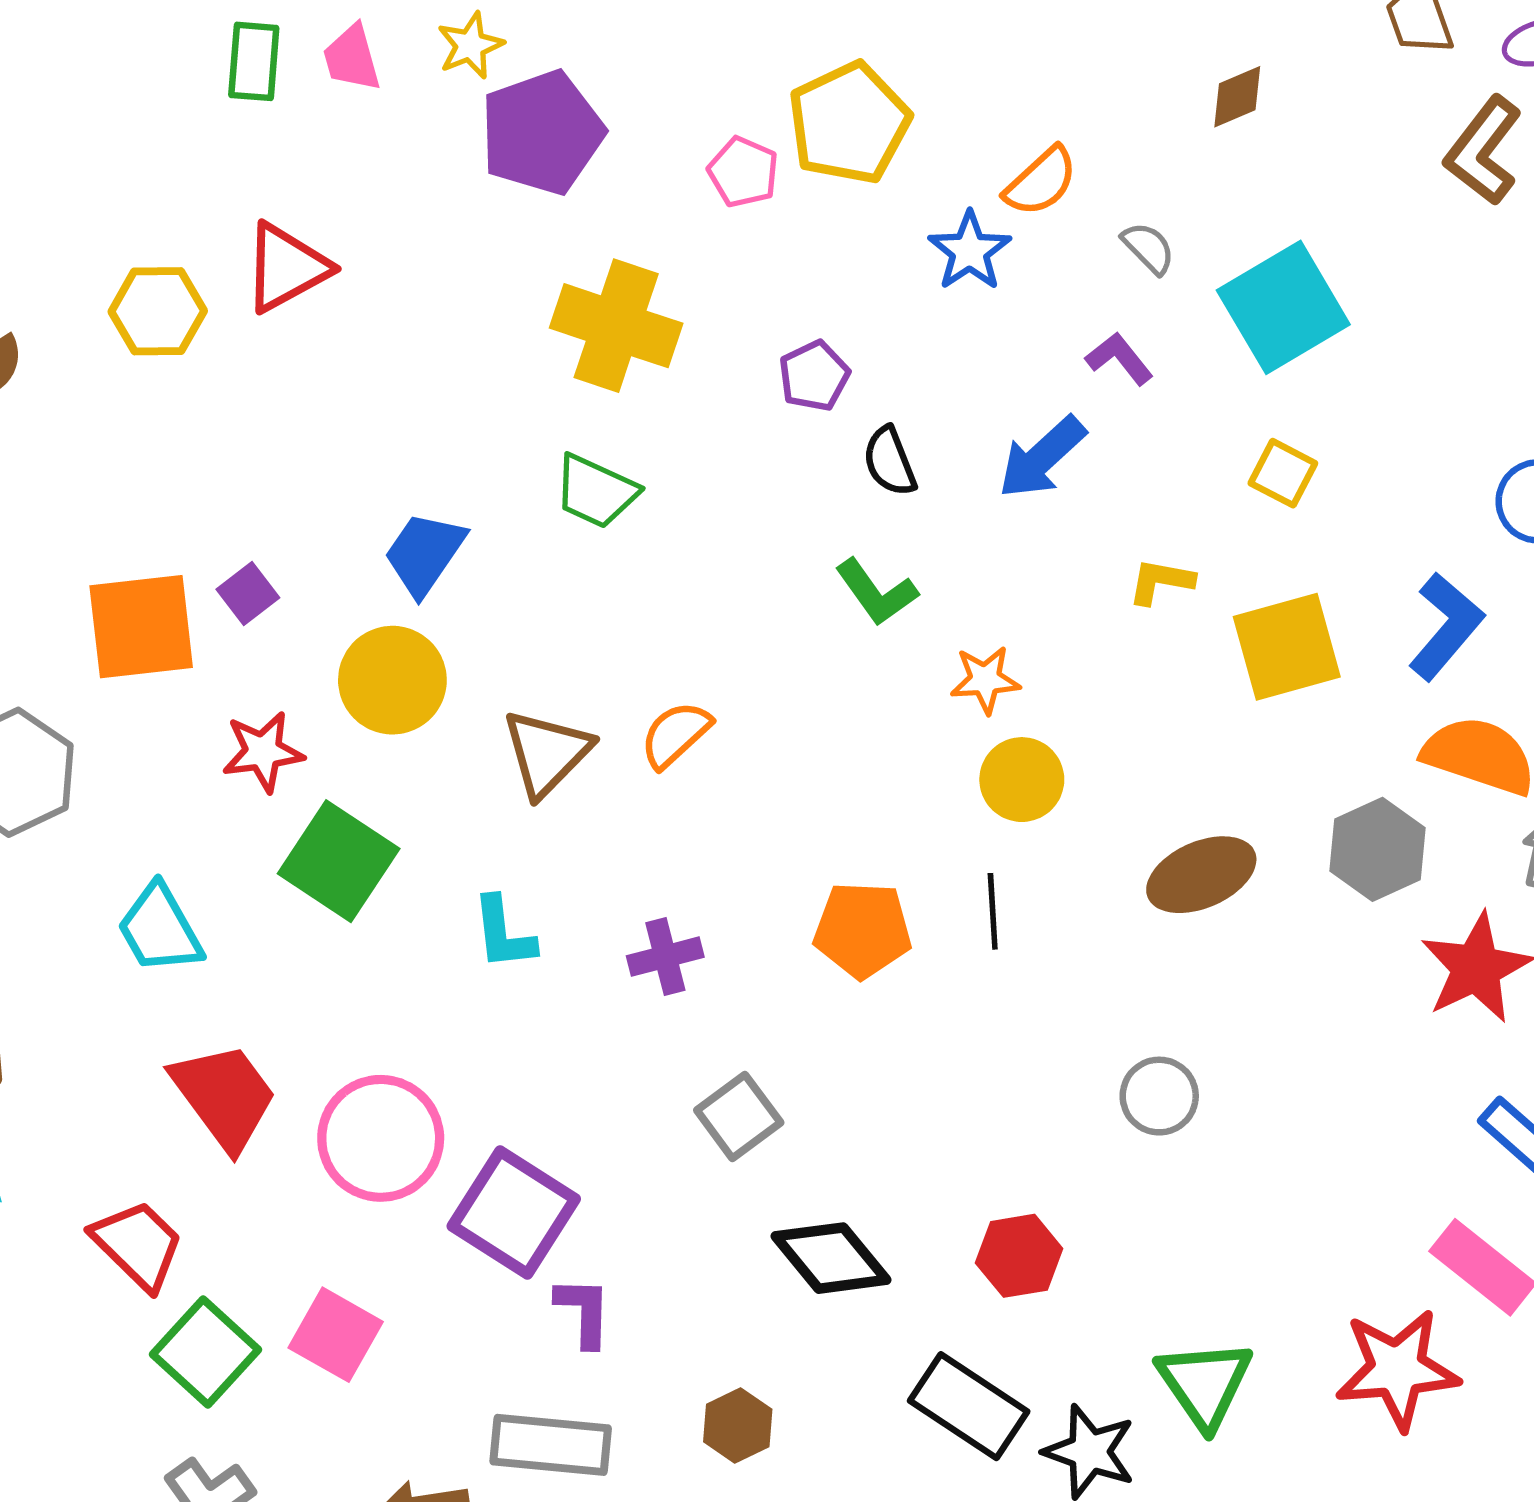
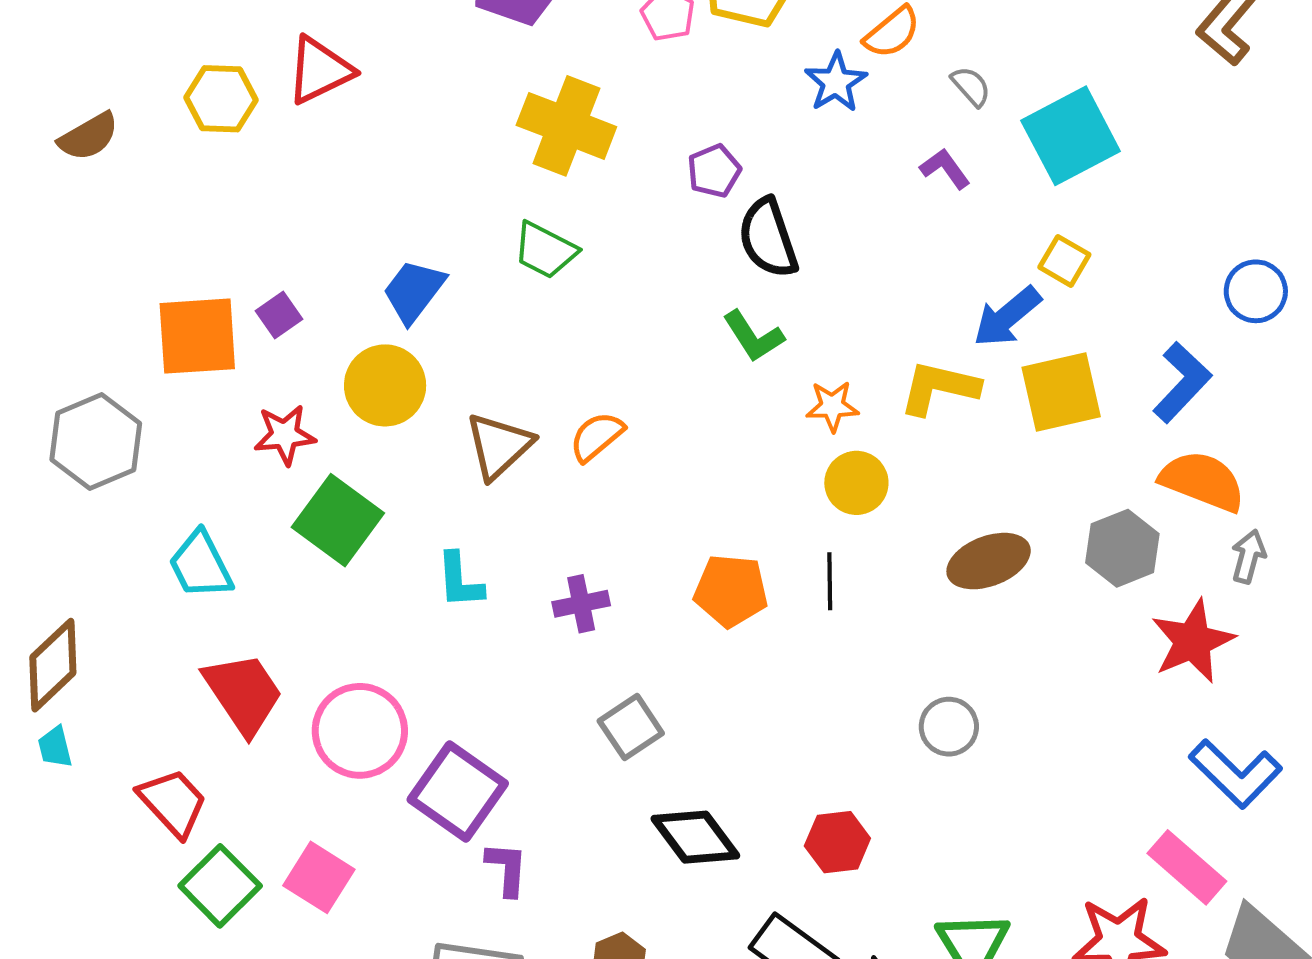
blue arrow: (1042, 457) -> (1007, 317), moved
black semicircle: (890, 461) -> (768, 238), size x1.5
yellow L-shape: (1161, 581) -> (939, 388), moved, size x1.6

